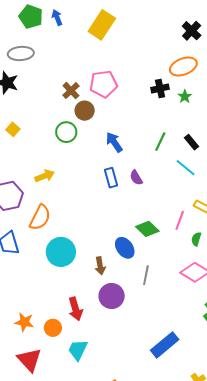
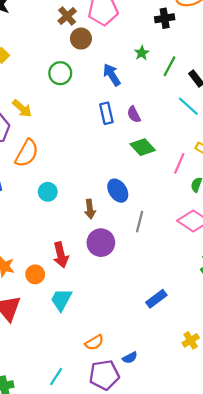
green star: (185, 96) -> (142, 53), moved
green circle: (66, 132) -> (60, 73), moved
green line: (160, 142) -> (169, 66), moved
yellow arrow: (45, 176) -> (22, 108), moved, turned 60
green diamond: (147, 229) -> (143, 147), moved
cyan circle: (61, 252) -> (48, 192), size x0.6
blue rectangle: (165, 345) -> (156, 299), size x0.7

